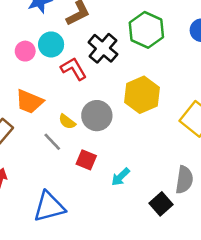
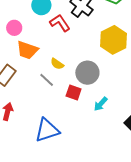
pink circle: (25, 51) -> (14, 28), moved
gray circle: (97, 116) -> (87, 73), moved

